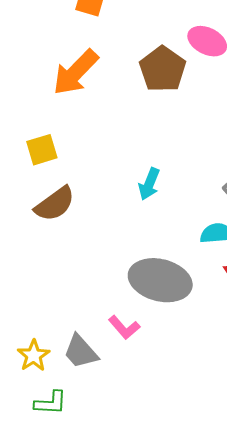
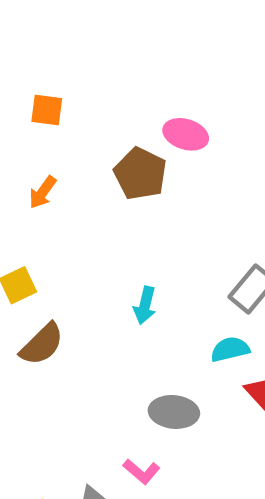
orange arrow: (76, 72) -> (43, 192), size x0.6
gray ellipse: (160, 280) -> (174, 412), size x0.7

